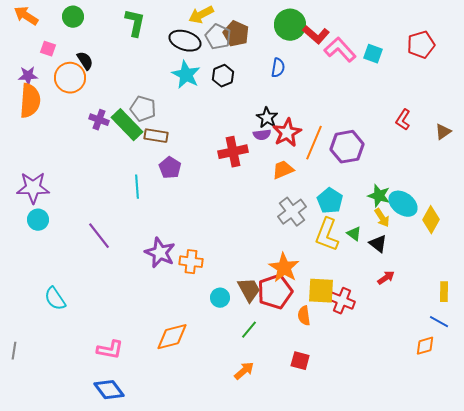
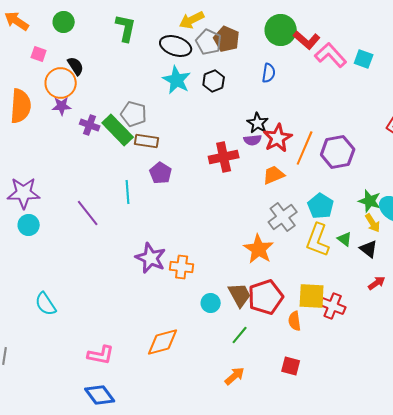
purple star: (28, 76) -> (62, 106), moved
purple line: (99, 236) -> (88, 213), moved
orange star: (284, 268) -> (259, 249), moved

